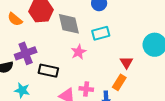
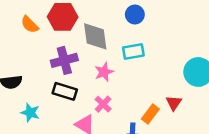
purple cross: (26, 53) -> (64, 60), moved
red triangle: (126, 62) -> (174, 103), moved
pink cross: (86, 89) -> (103, 104), moved, turned 32

